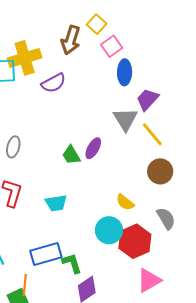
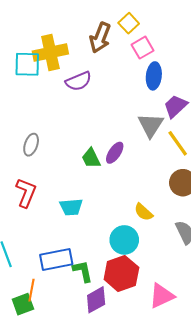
red hexagon: (135, 241) -> (121, 273), moved

